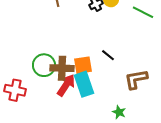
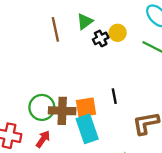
black line: (108, 55) -> (114, 96), turned 40
red arrow: (66, 85) -> (43, 139), moved, size x0.7

